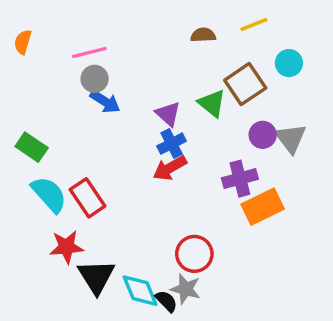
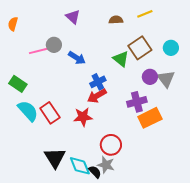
pink line: (89, 53) -> (39, 51), moved
cyan circle: (289, 63) -> (171, 48), moved
blue arrow: (105, 102) -> (77, 58), moved
purple triangle: (168, 114) -> (73, 17), moved
red star: (67, 247) -> (83, 117), moved

